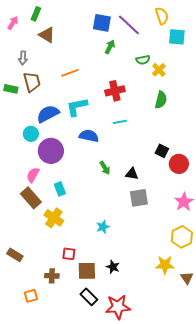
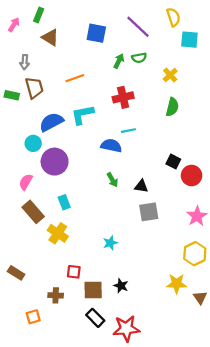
blue square: (102, 23) -> (96, 33), moved
green arrow: (110, 47) -> (119, 61), moved
green semicircle: (143, 60) -> (139, 58), moved
blue semicircle: (89, 136) -> (111, 146), moved
pink semicircle: (33, 175) -> (26, 182), moved

